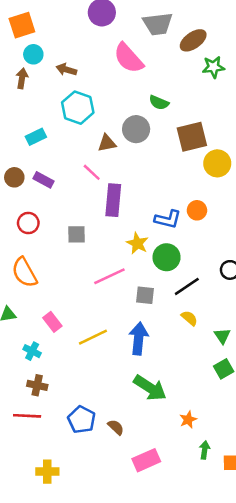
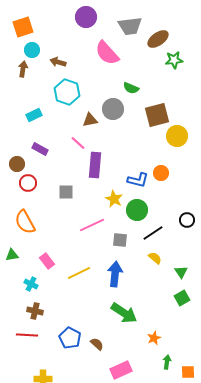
brown circle: (14, 177) -> (17, 164), moved

